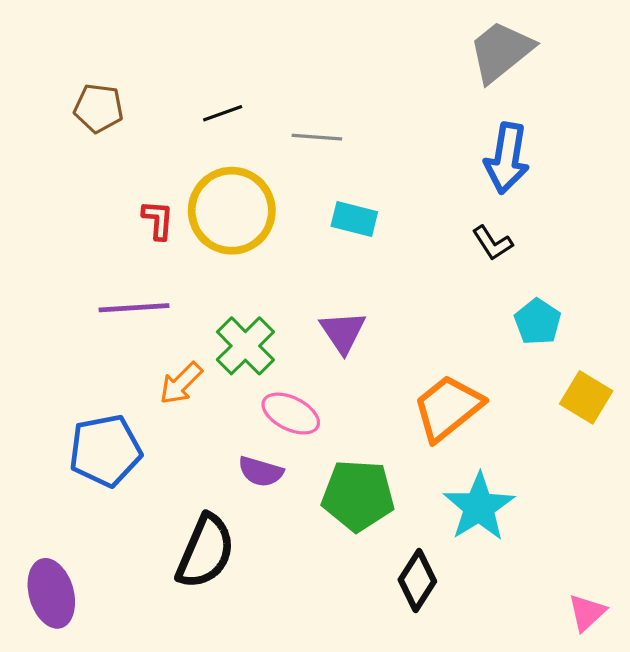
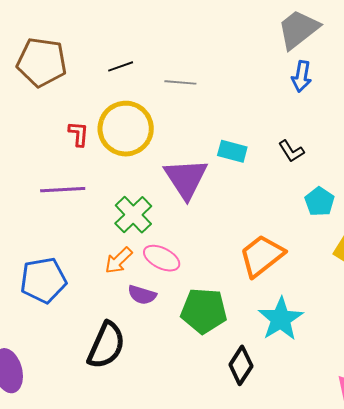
brown pentagon: (99, 108) -> (42, 62), size x1.6
blue arrow: (507, 158) -> (301, 76), moved, size x0.7
cyan rectangle: (354, 219) -> (232, 151), moved
purple triangle: (343, 332) -> (186, 178), moved, size x1.5
orange arrow: (181, 383) -> (119, 260), moved

